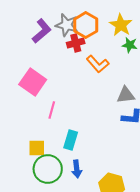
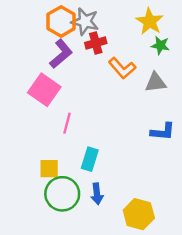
orange hexagon: (86, 25) -> (61, 21), moved
purple L-shape: (42, 31) -> (61, 54), moved
gray triangle: (126, 95) -> (156, 83), moved

